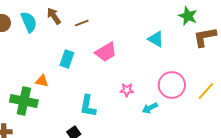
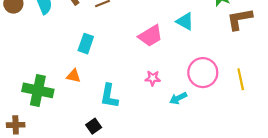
pink trapezoid: (106, 52) -> (150, 36), moved
orange triangle: (42, 81) -> (74, 76), moved
yellow line: (206, 91) -> (241, 79), turned -54

